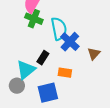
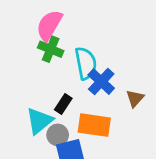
orange rectangle: (65, 73) -> (94, 125), size x1.6
gray circle: (17, 86) -> (58, 135), moved

